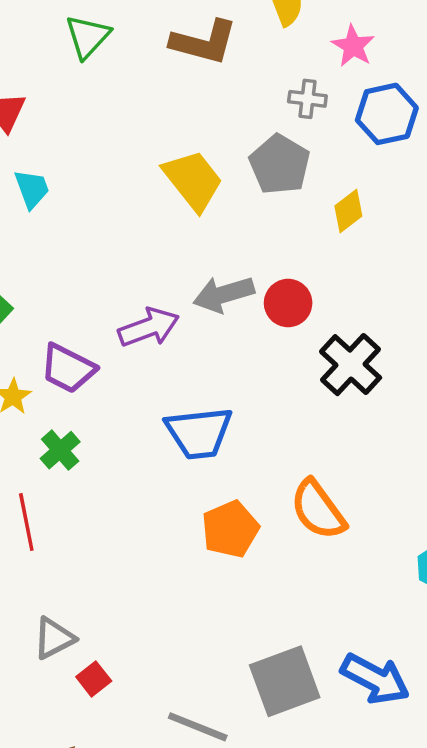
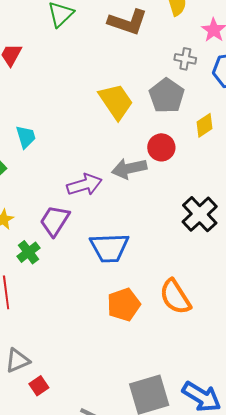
cyan trapezoid: (32, 189) -> (26, 137), moved
red circle: (288, 303) -> (161, 147), moved
purple trapezoid: (68, 368) -> (55, 221), moved, turned 92

